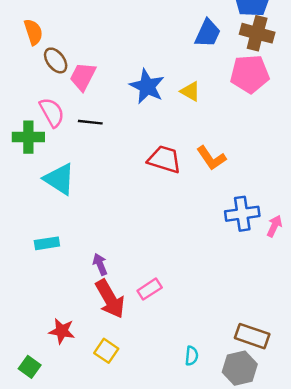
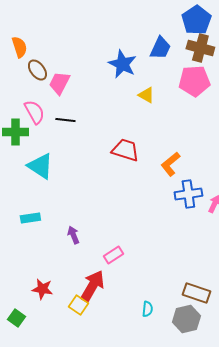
blue star: (147, 86) -> (122, 64), moved
orange L-shape: (211, 158) -> (170, 164), moved, turned 85
red arrow: (110, 299) -> (92, 286), moved, turned -120

